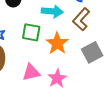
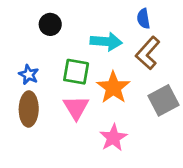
pink triangle: (31, 72) -> (76, 108), moved, turned -48

